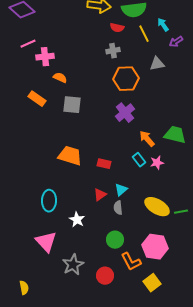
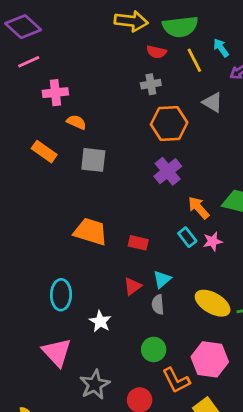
pink line: (28, 44) -> (29, 62), moved
gray triangle: (157, 64) -> (213, 102), turned 42

